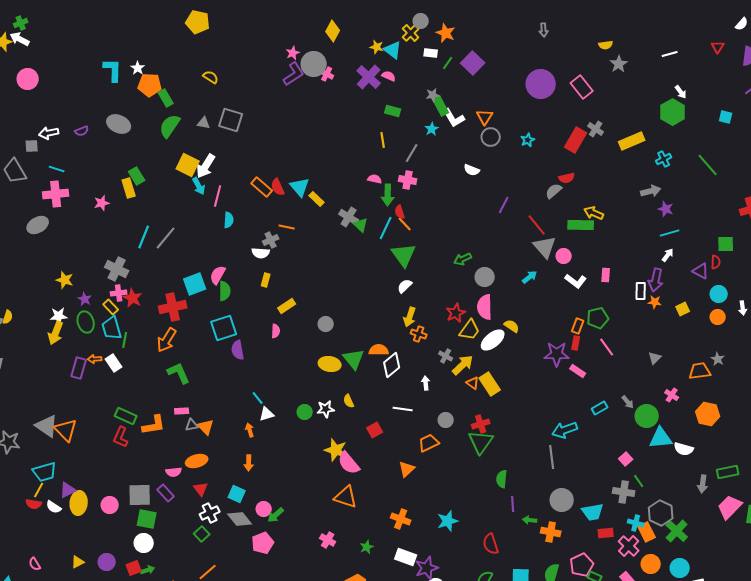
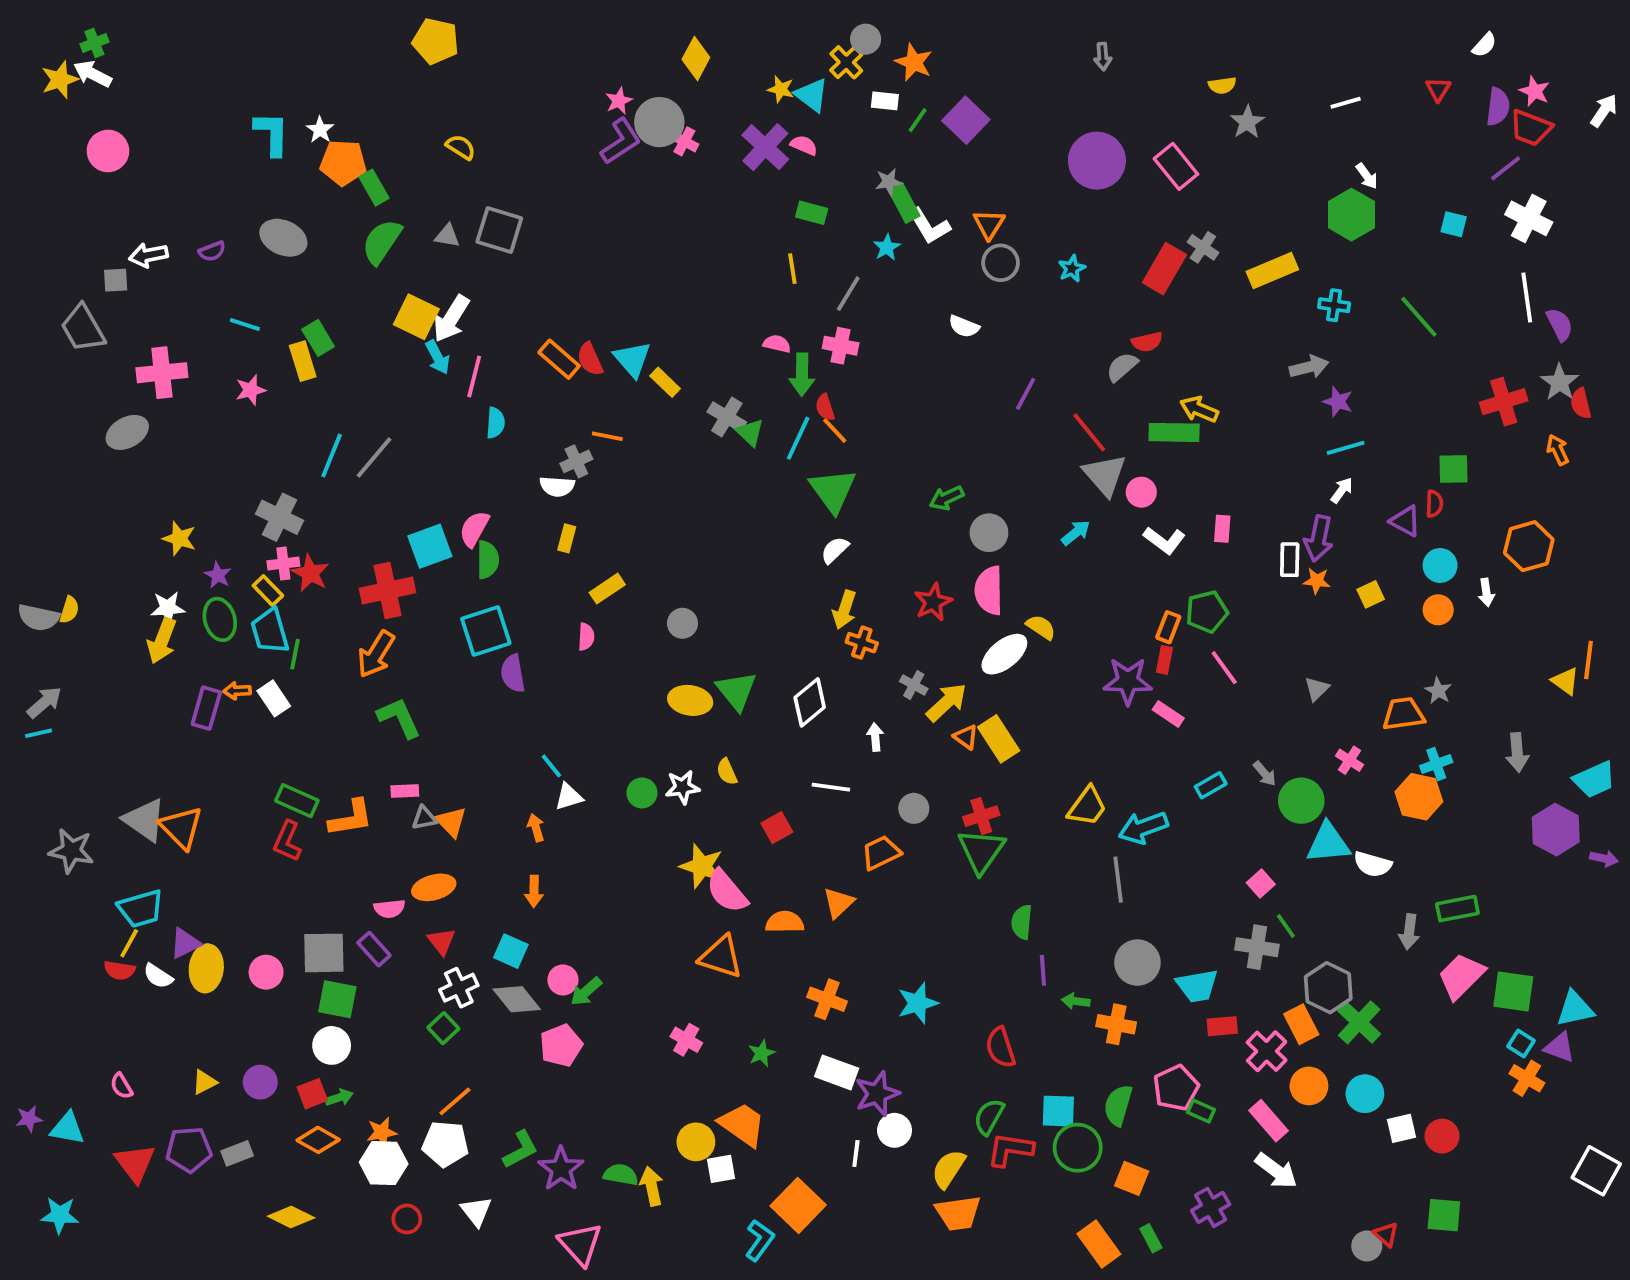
cyan cross: (664, 159) -> (1334, 305), turned 35
cyan line: (57, 169) -> (245, 324), moved
yellow trapezoid: (470, 330) -> (1087, 806), moved
orange semicircle: (379, 350) -> (785, 922), moved
cyan cross: (636, 523) -> (1436, 764), moved, turned -35

